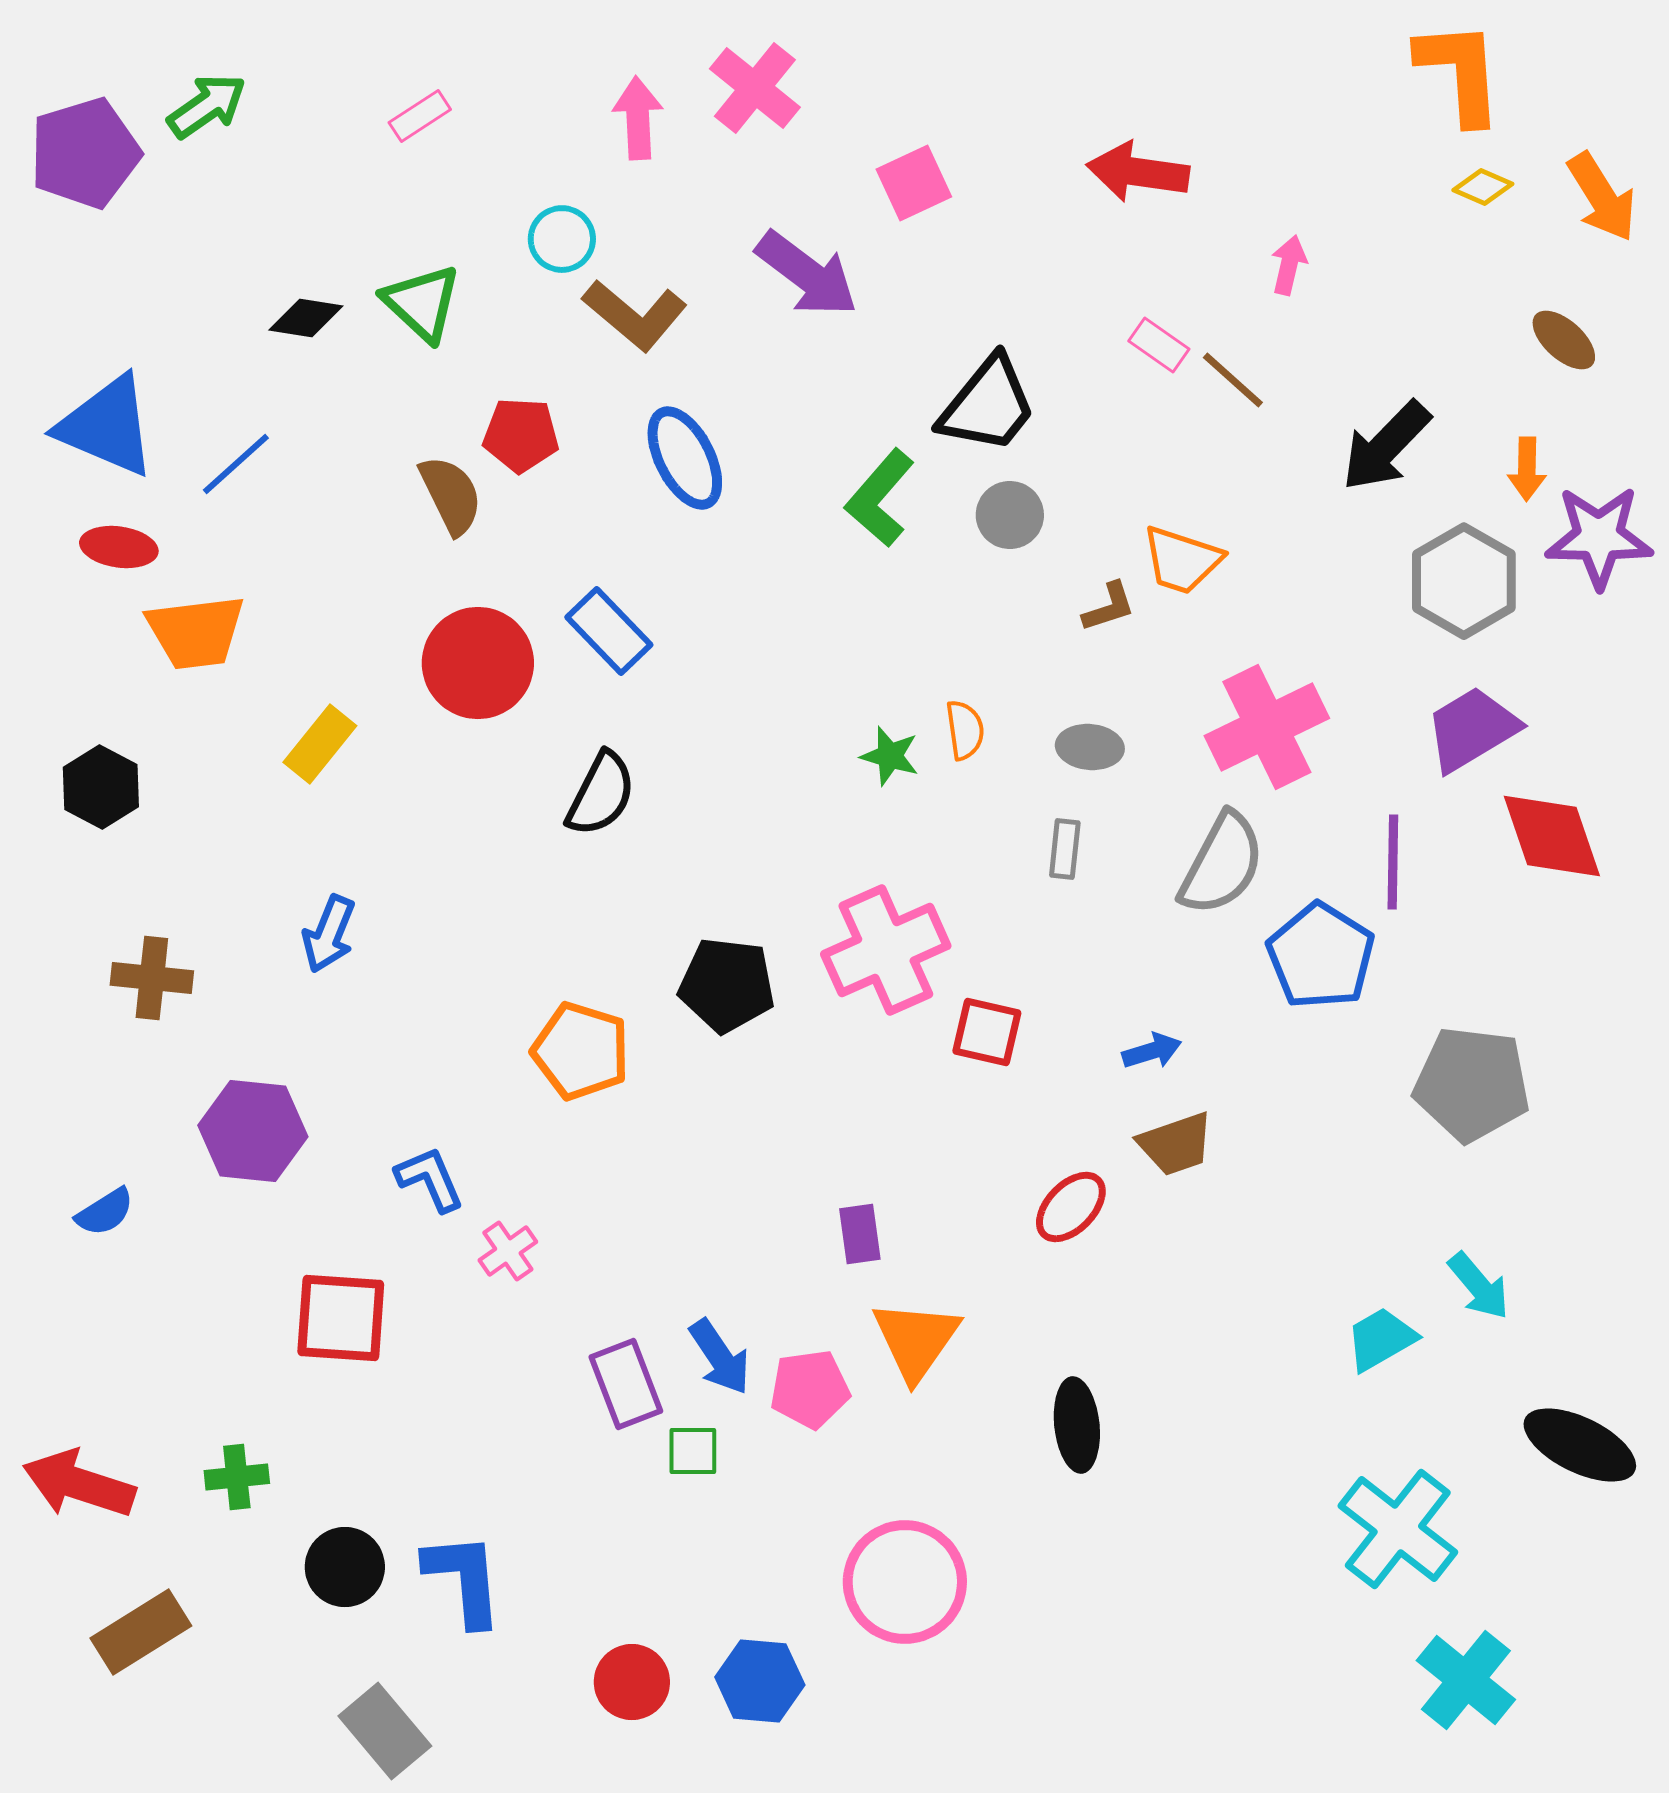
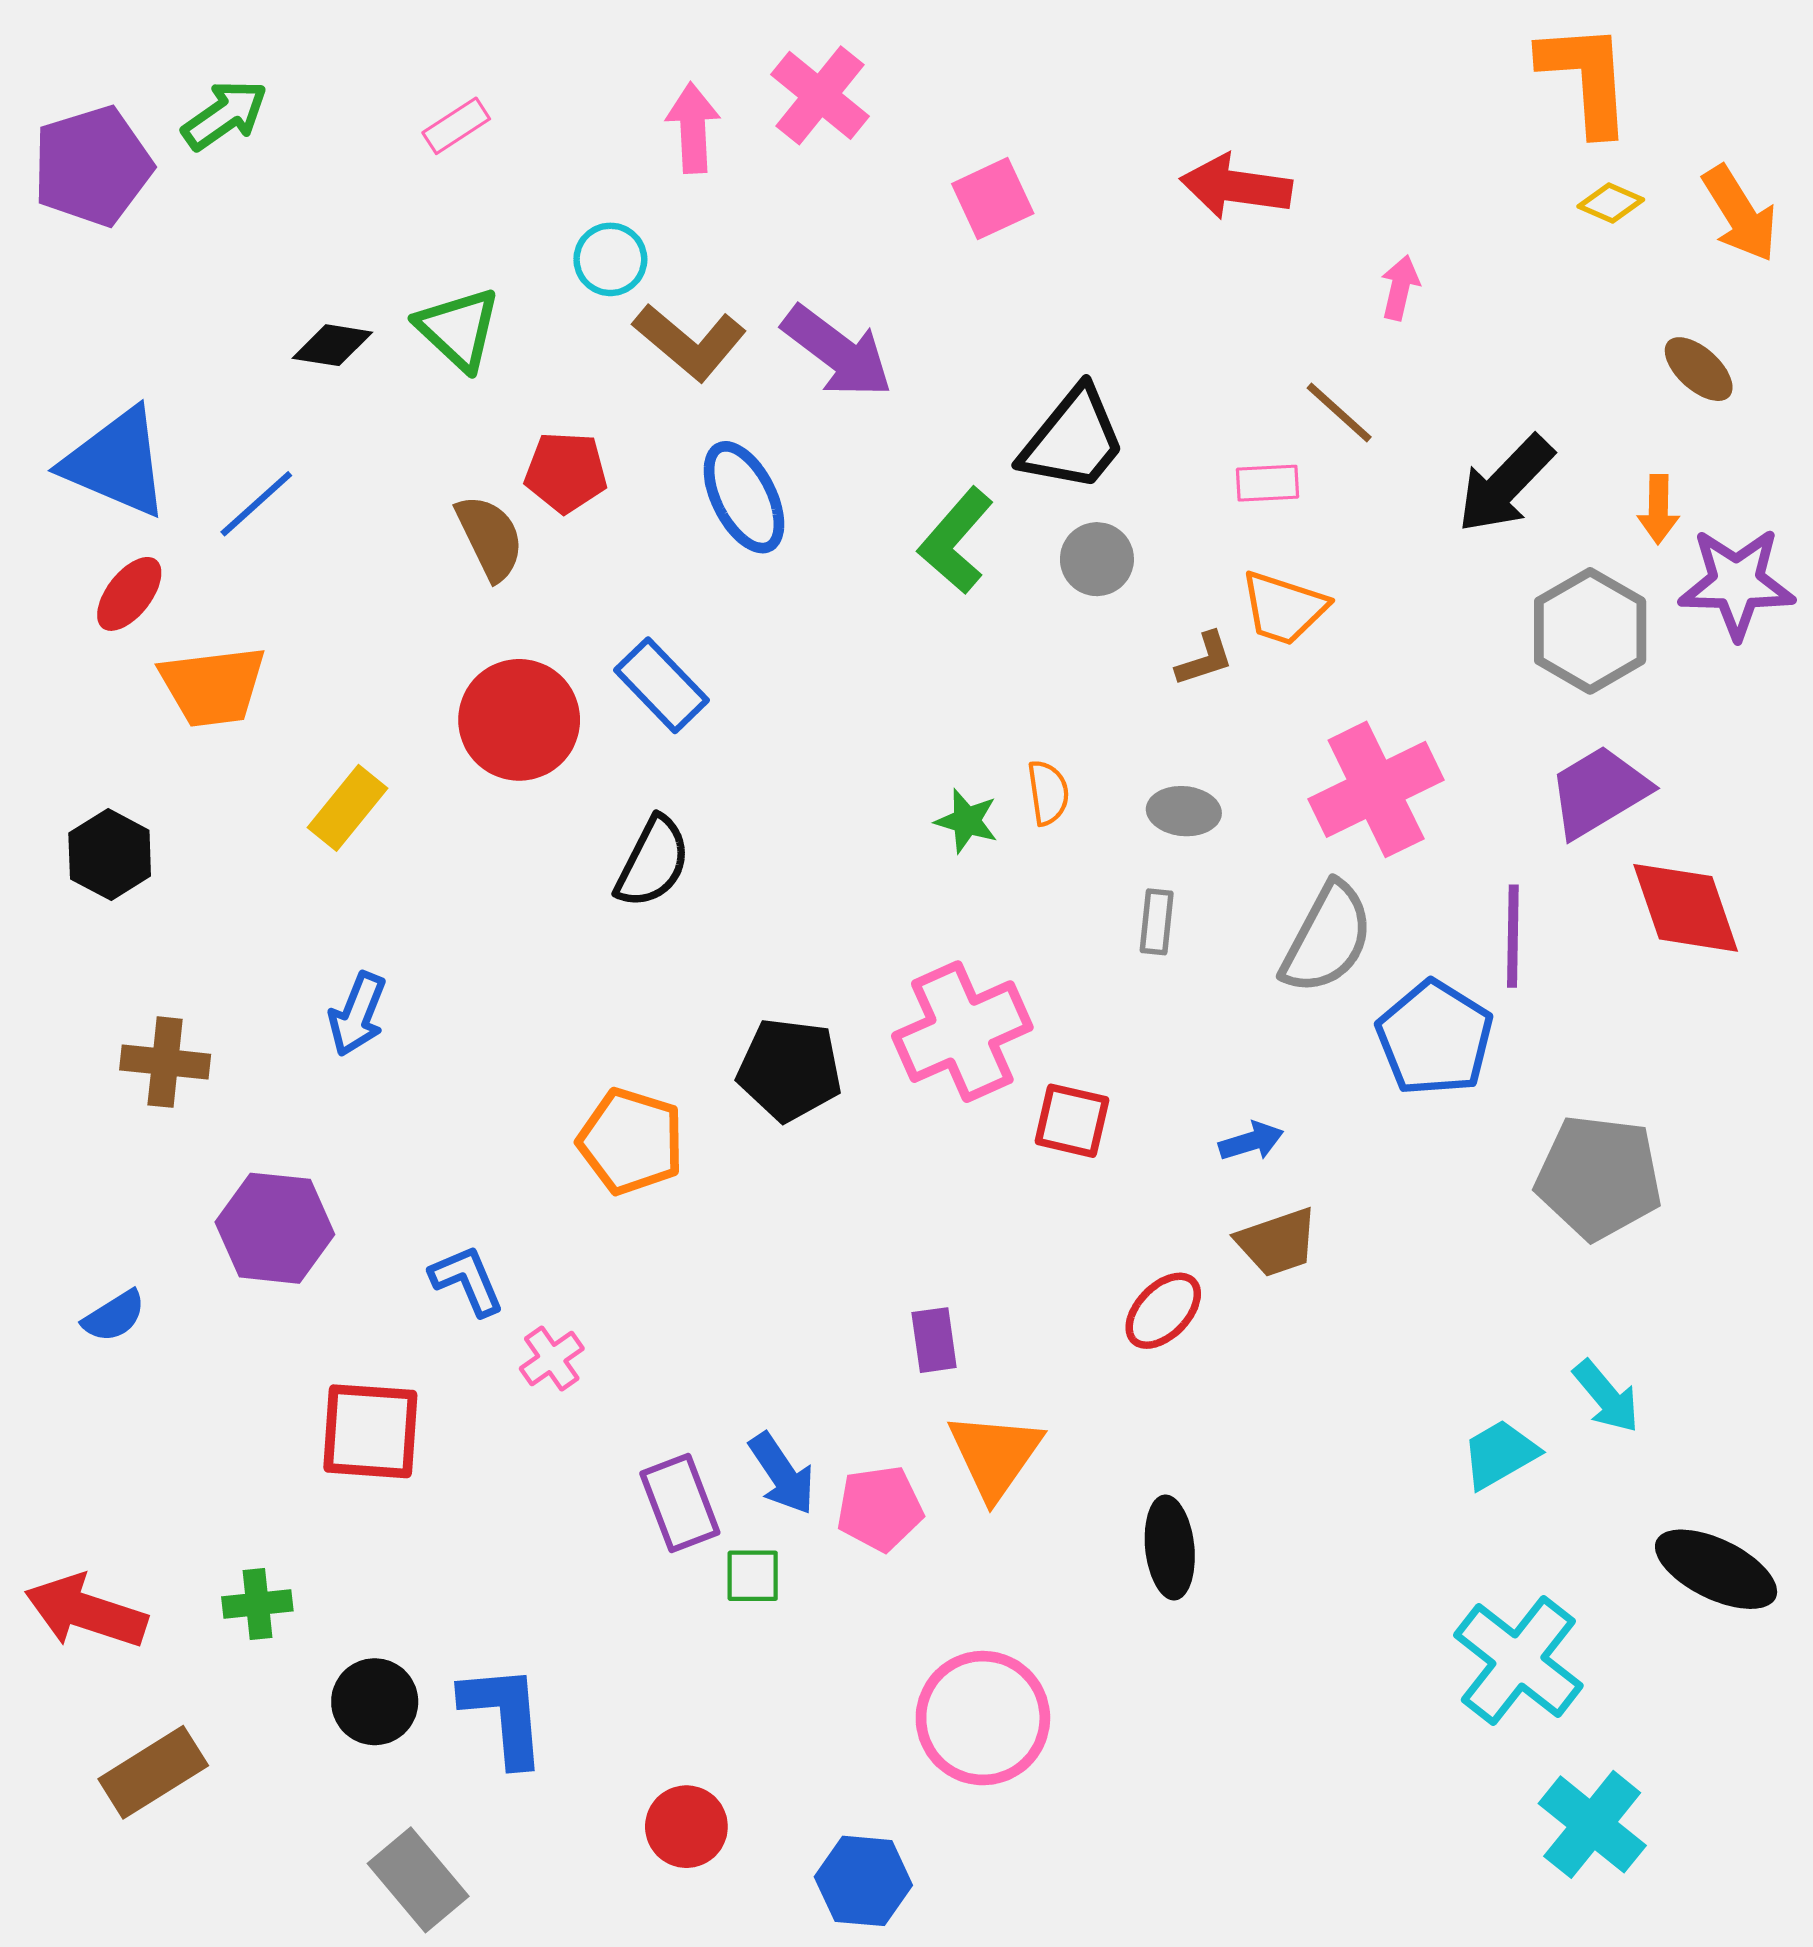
purple arrow: (807, 274) -> (837, 352), moved
pink rectangle: (1159, 345) -> (1267, 483), moved, turned -38
red ellipse: (119, 547) -> (129, 594), turned -60
blue hexagon: (760, 1681) -> (863, 1881), moved

